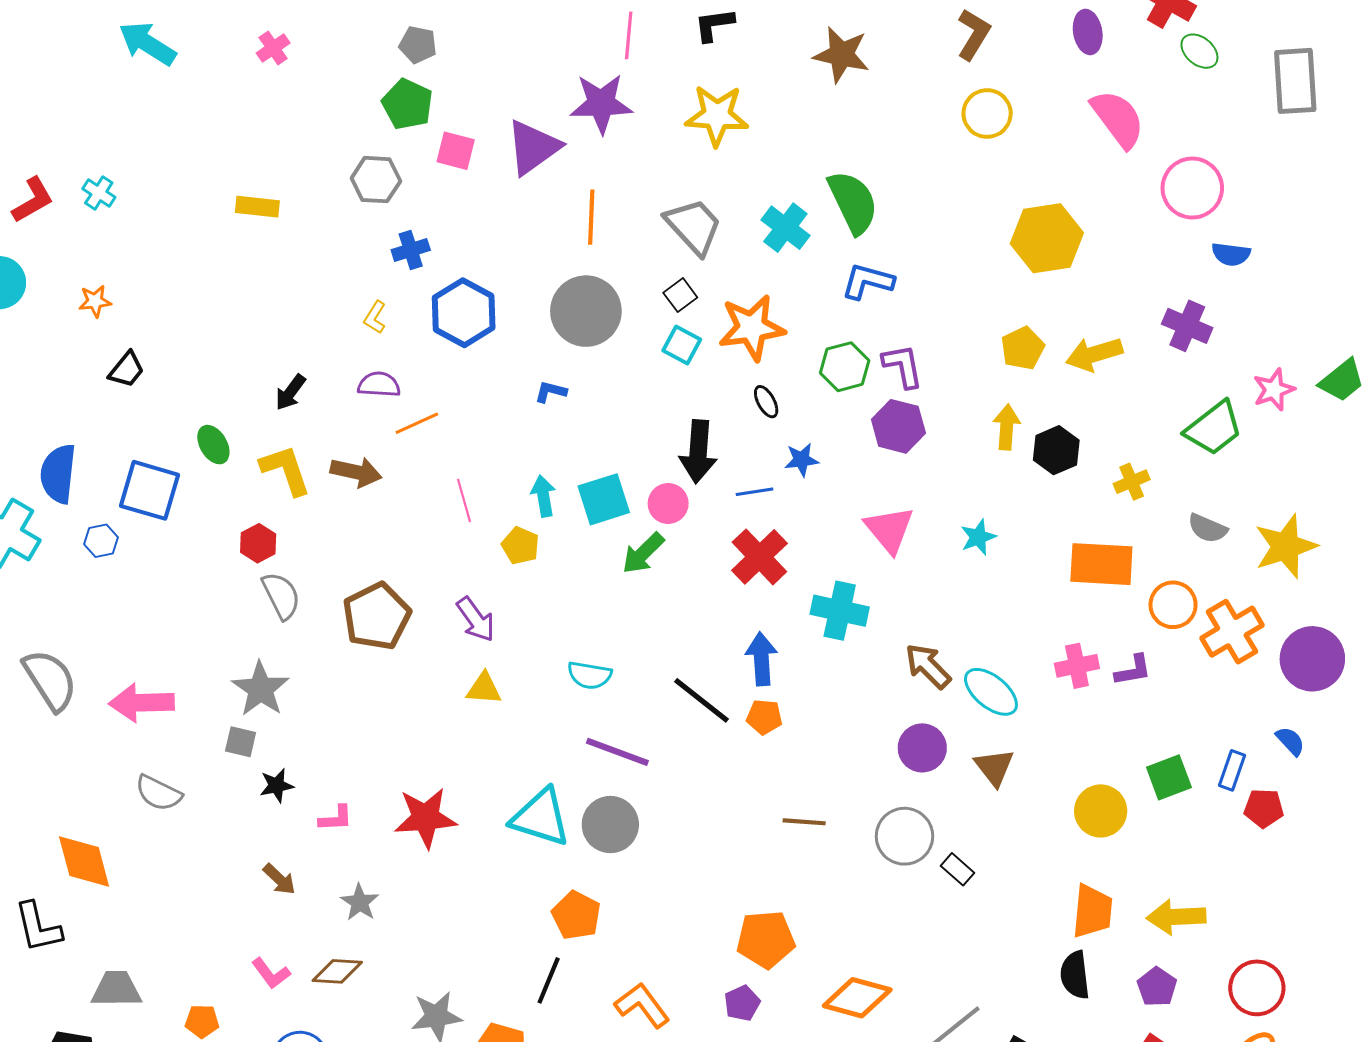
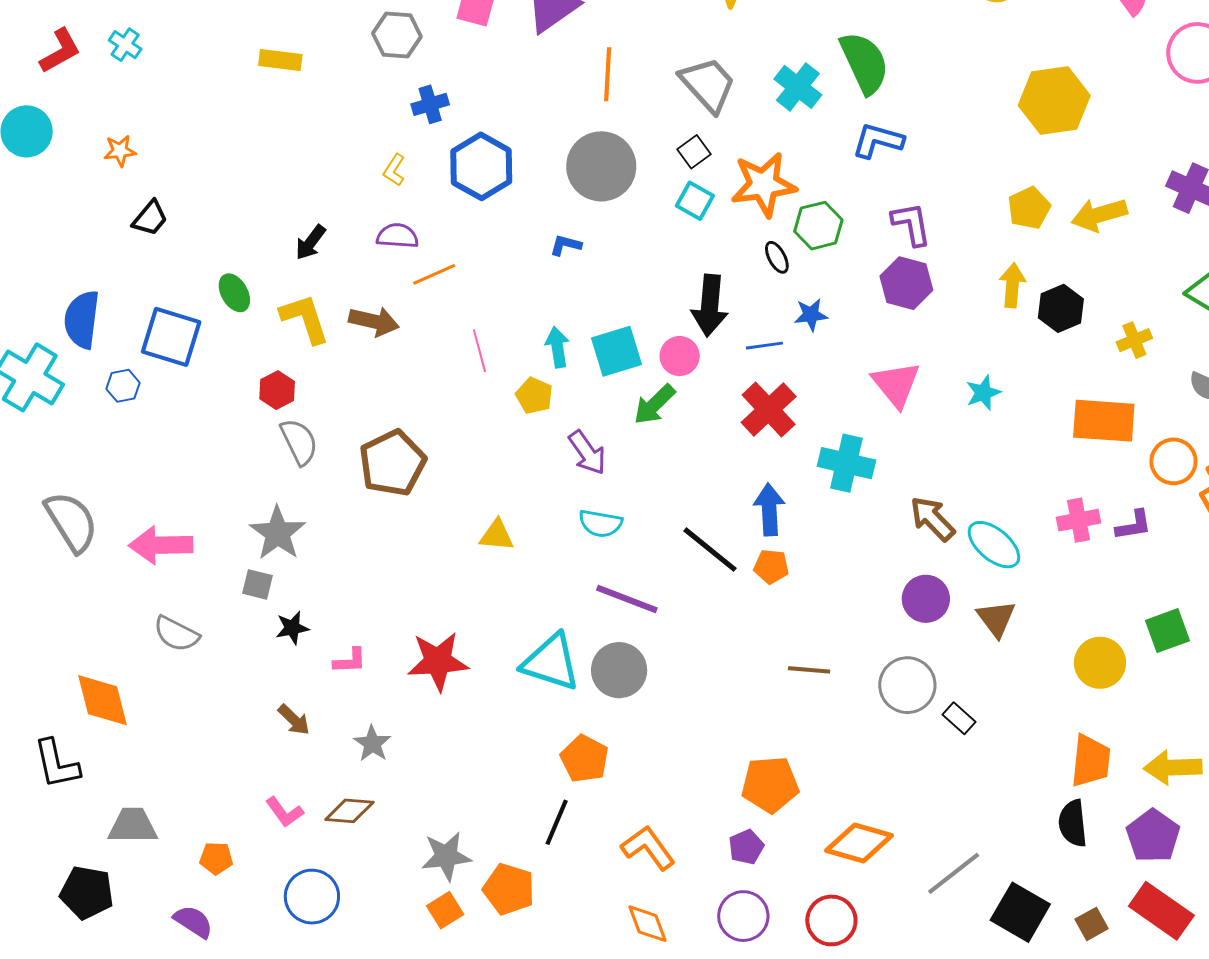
green hexagon: (845, 367) -> (818, 226), moved
purple arrow: (476, 619) -> (587, 453), moved
purple pentagon: (1157, 987) -> (1153, 836), size x1.4

